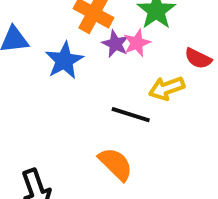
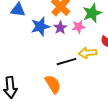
purple star: (115, 44) -> (60, 28), moved
black line: (131, 115) -> (67, 62), turned -48

